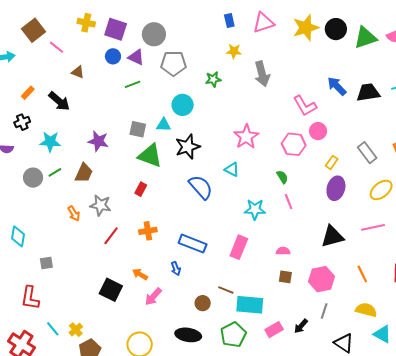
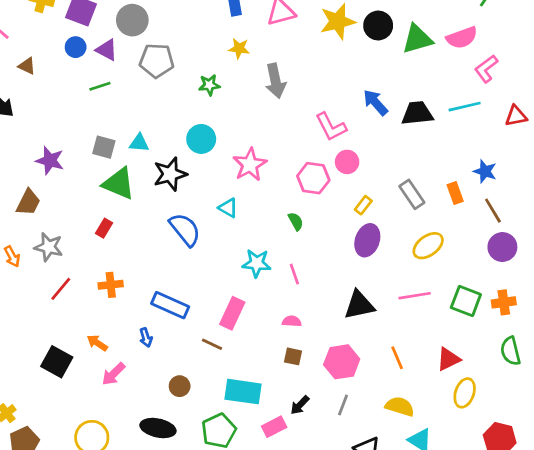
cyan circle: (183, 105) -> (201, 139), moved
pink line: (289, 202) -> (294, 274), moved
brown line: (226, 290) -> (212, 344), moved
black arrow: (301, 326) -> (300, 405), moved

